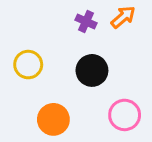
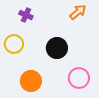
purple cross: (86, 22) -> (26, 15), moved

